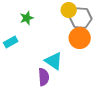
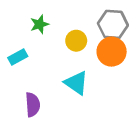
yellow circle: (69, 10) -> (76, 41), moved
purple semicircle: (44, 77) -> (33, 105), moved

